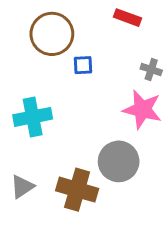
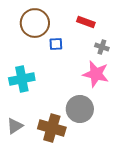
red rectangle: (127, 18) -> (86, 22), moved

